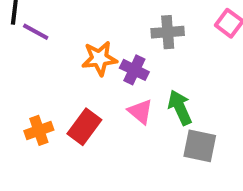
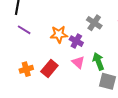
purple line: (36, 32) -> (24, 30), moved
gray cross: (168, 32) -> (94, 23), turned 35

